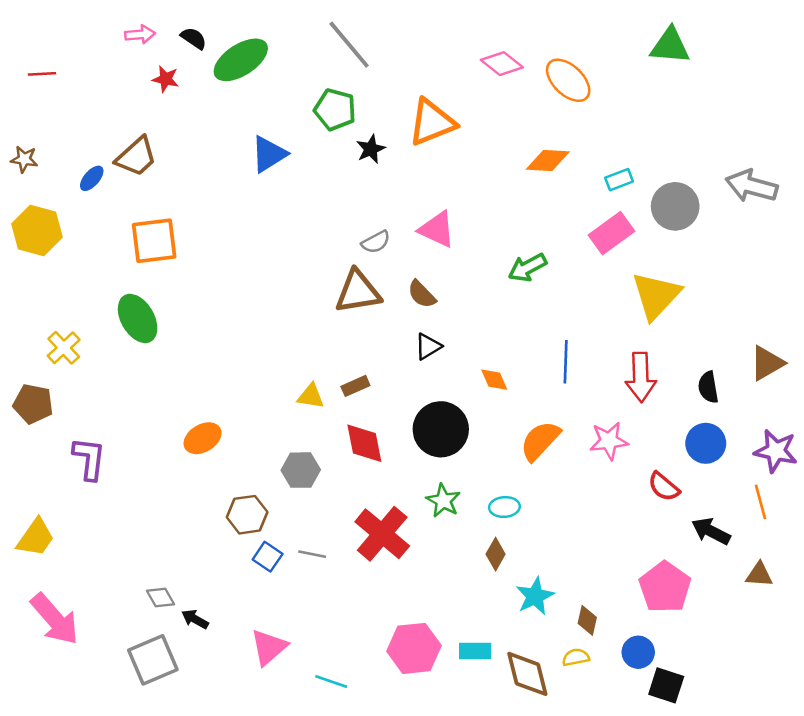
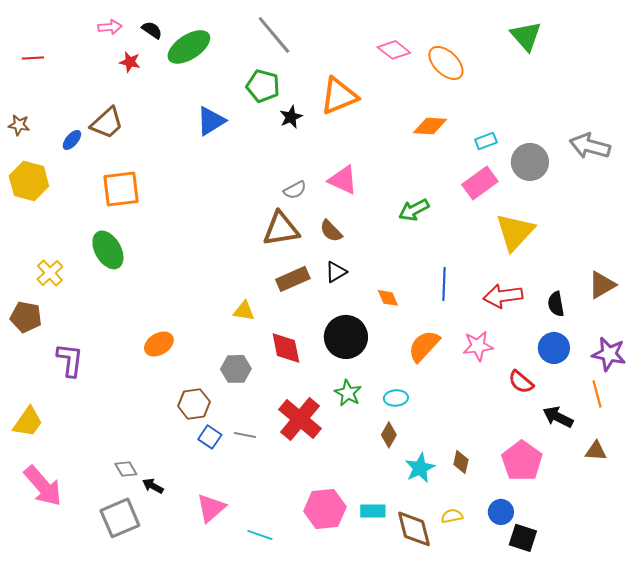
green triangle: (670, 46) -> (526, 36), turned 44
red arrow: (641, 377) -> (503, 296), turned 84
brown rectangle: (355, 386) -> (293, 279), moved, size x1.5
brown diamond: (587, 620) -> (461, 462), moved

